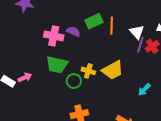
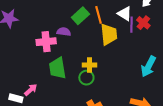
green trapezoid: (57, 65) -> (58, 68), turned 85
yellow trapezoid: (113, 70) -> (109, 34), moved, turned -50
green circle: (74, 81) -> (86, 78), moved
cyan arrow: (144, 90) -> (148, 66), size x1.5

